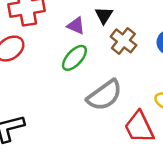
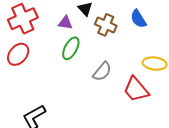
gray semicircle: (105, 95) -> (102, 71), size x0.7

